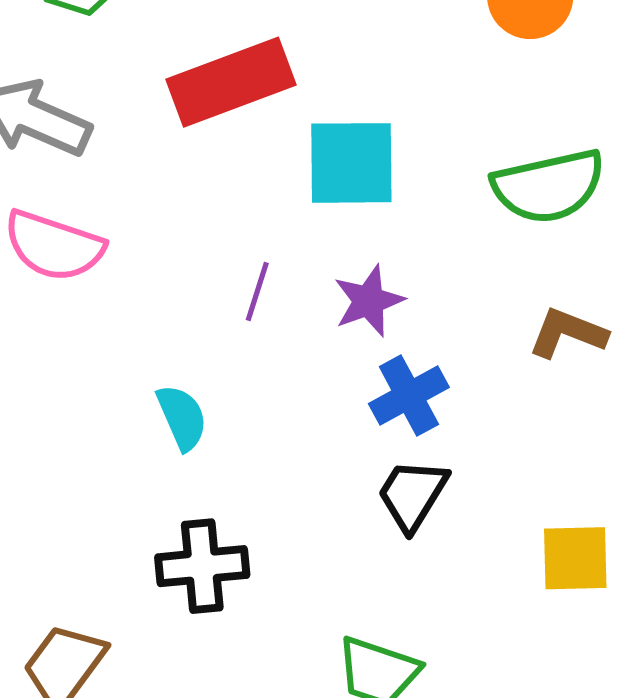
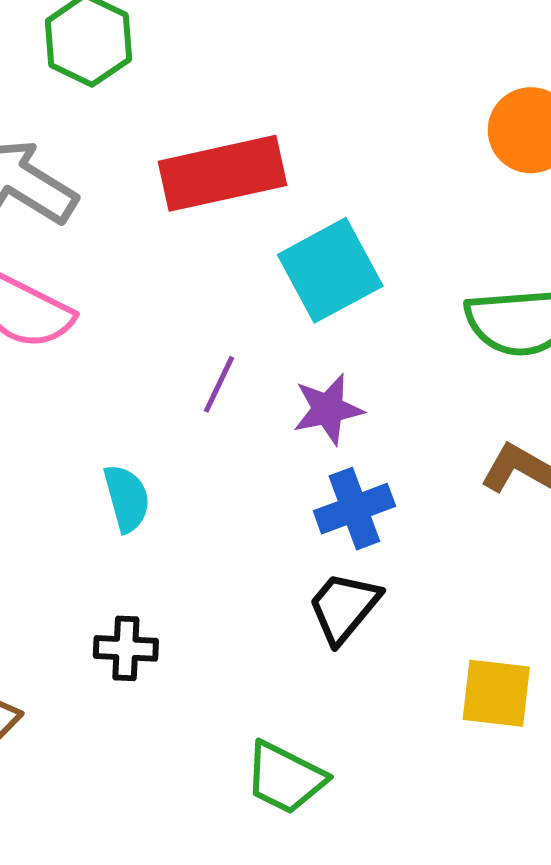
cyan square: (351, 163) -> (330, 270), turned -36
black cross: (202, 566) -> (126, 648), size x0.7

